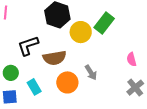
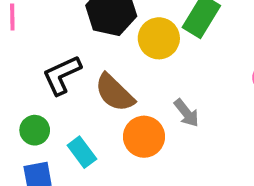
brown semicircle: (54, 58) -> (114, 93), turned 60

